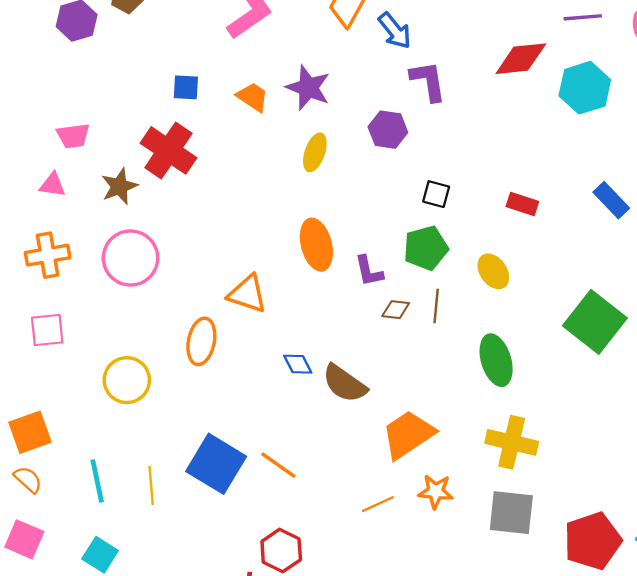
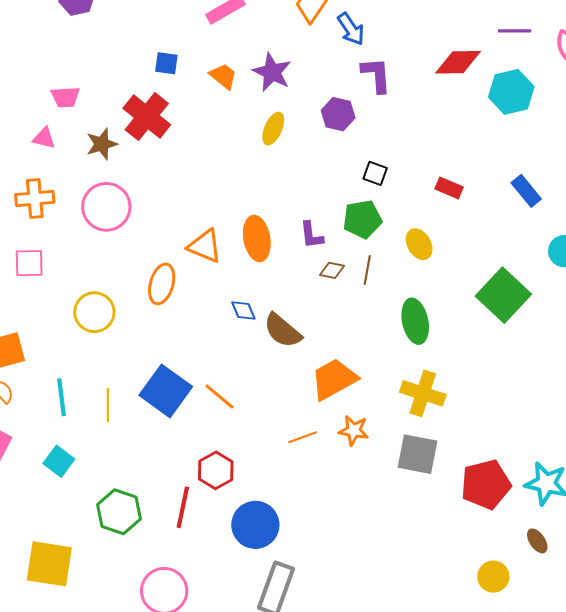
orange ellipse: (316, 245) -> (257, 238), moved

